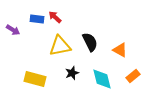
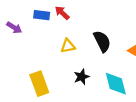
yellow triangle: (60, 46) -> (68, 46), size x0.6
yellow rectangle: (35, 79) -> (39, 84), turned 55

